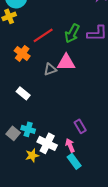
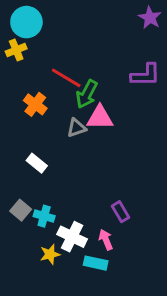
green arrow: (72, 33) -> (87, 94), moved
red line: (43, 35) -> (66, 78), turned 65
gray square: (13, 133) -> (21, 210), moved
cyan rectangle: (74, 161) -> (96, 263), moved, turned -42

